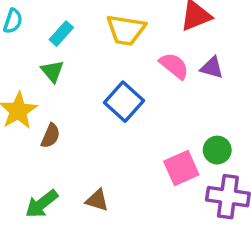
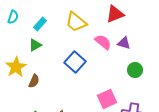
yellow trapezoid: (126, 30) -> (76, 22), turned 30
green triangle: (52, 71) -> (35, 45), turned 40
green circle: (217, 150) -> (135, 70), moved

